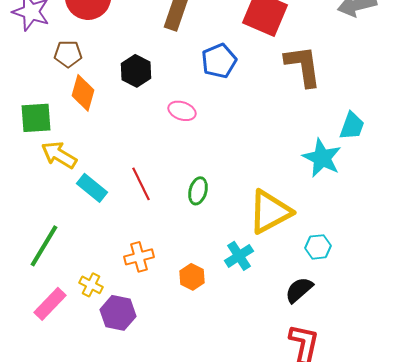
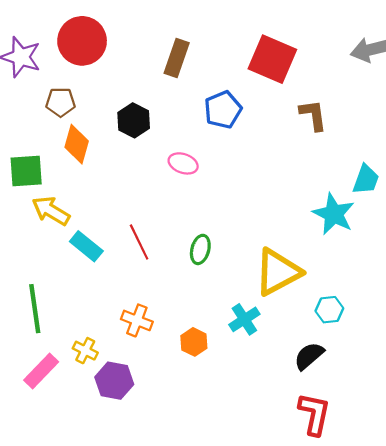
brown L-shape: (303, 66) -> (313, 115), size x0.7
green line: (44, 246) -> (35, 309), turned -39
orange cross: (139, 257) -> (137, 320), turned 36

